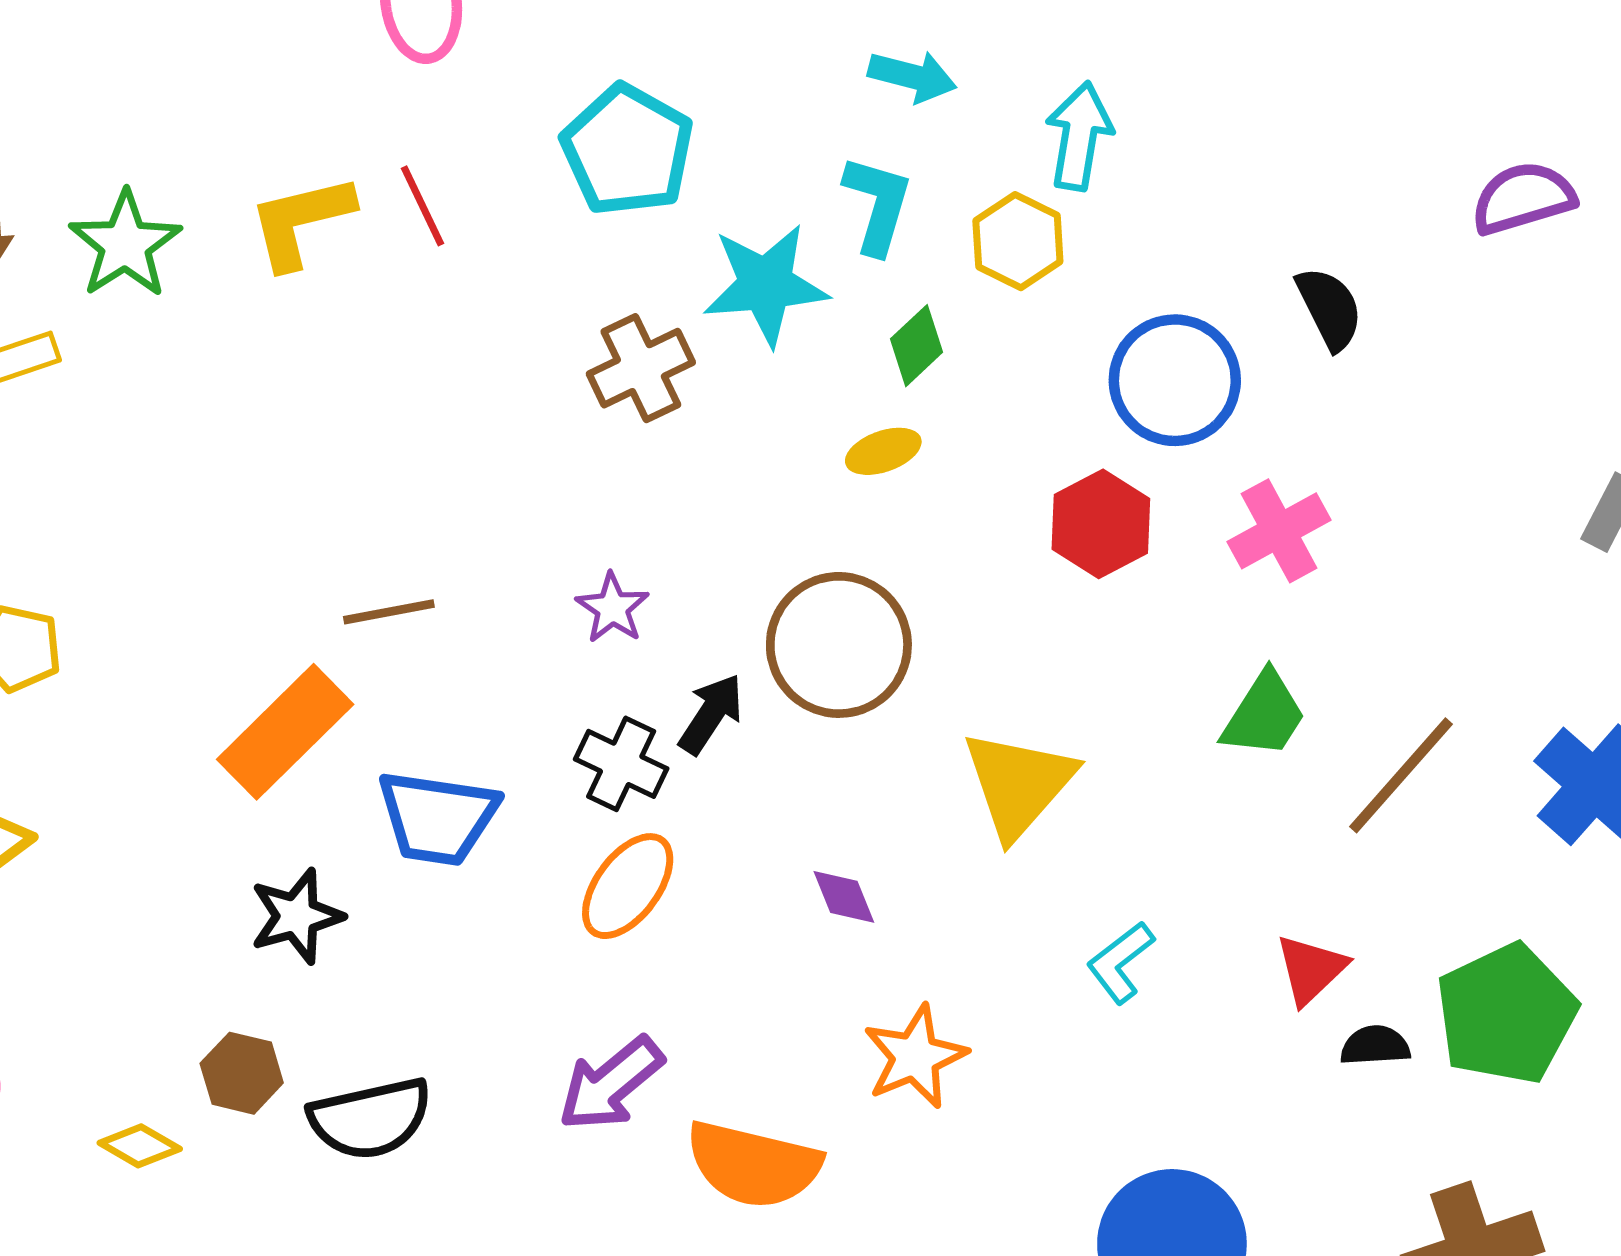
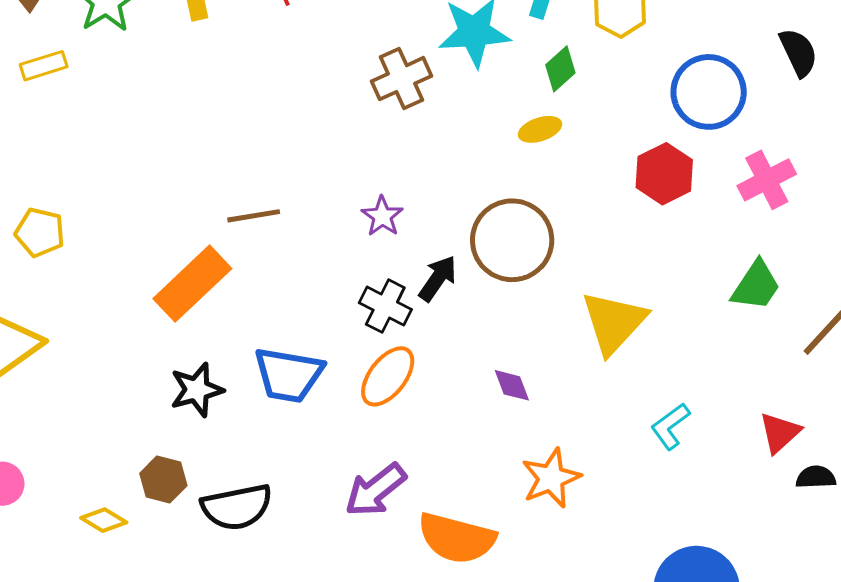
blue trapezoid: (438, 818) -> (289, 375), moved

